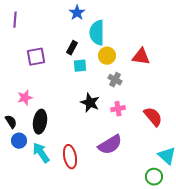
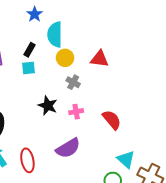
cyan square: (80, 66) -> (28, 68), moved

